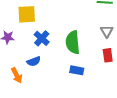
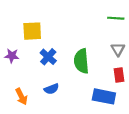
blue semicircle: (34, 61) -> (51, 89), moved
blue rectangle: (77, 70) -> (104, 96), moved, size x1.5

